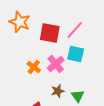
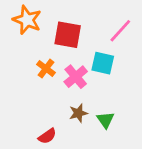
pink line: (75, 30) -> (120, 31), moved
orange cross: (34, 67) -> (46, 69), moved

